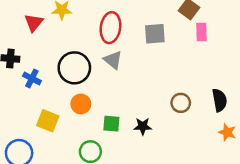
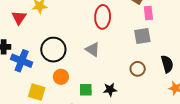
red ellipse: (110, 28) -> (103, 17), moved
gray square: (155, 34) -> (142, 36), moved
gray triangle: (113, 60) -> (93, 49), moved
blue cross: (32, 78) -> (22, 61), size x1.5

